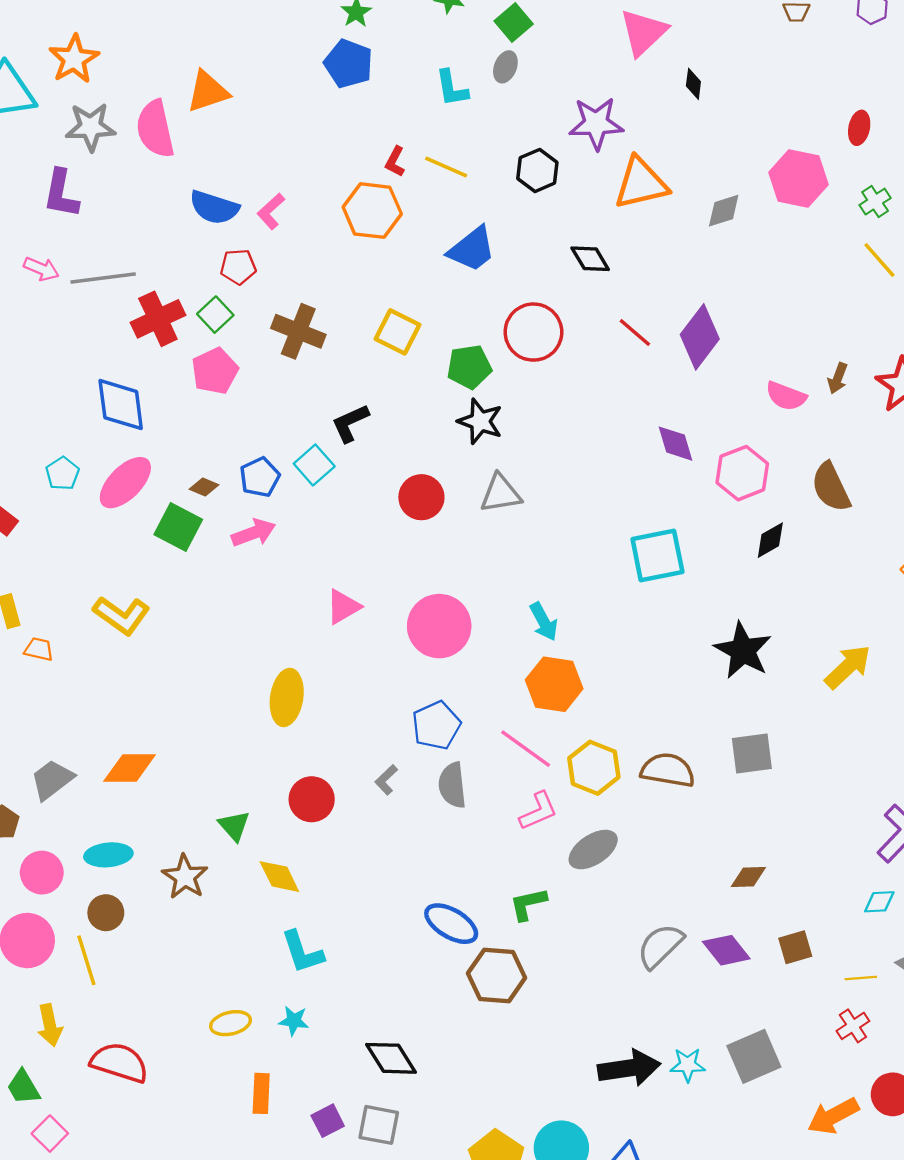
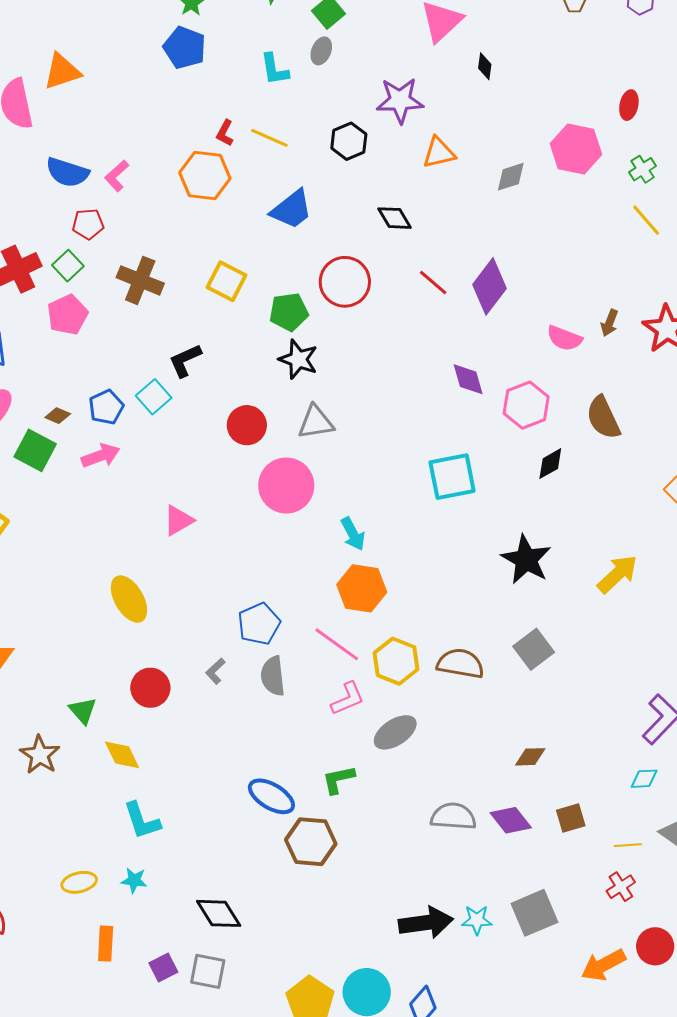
orange triangle: (641, 183) -> (439, 153), size x0.7
pink circle: (439, 626) -> (286, 486), moved
yellow ellipse: (287, 697) -> (129, 599), turned -39
gray square: (752, 754) -> (534, 649), turned -30
gray semicircle: (660, 946) -> (453, 816), turned 48

